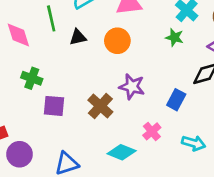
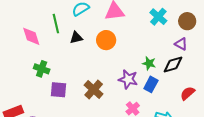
green star: (174, 37) -> (149, 63), moved
purple star: (132, 87) -> (128, 79), moved

